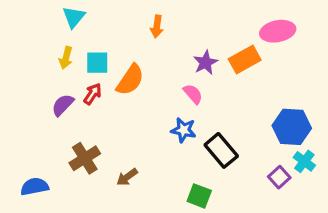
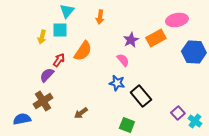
cyan triangle: (74, 17) -> (67, 11), moved
cyan square: (97, 63) -> (60, 30), moved
purple semicircle: (63, 105) -> (47, 75), moved
blue hexagon: (292, 127) -> (194, 52), moved
brown cross: (85, 158) -> (43, 101), moved
cyan cross: (304, 161) -> (195, 121), moved

